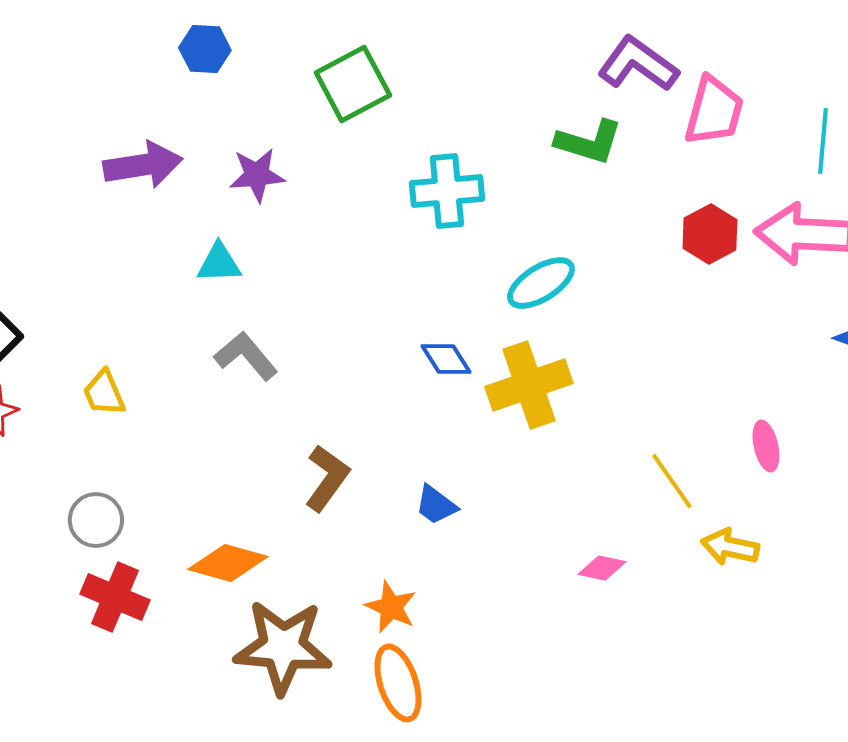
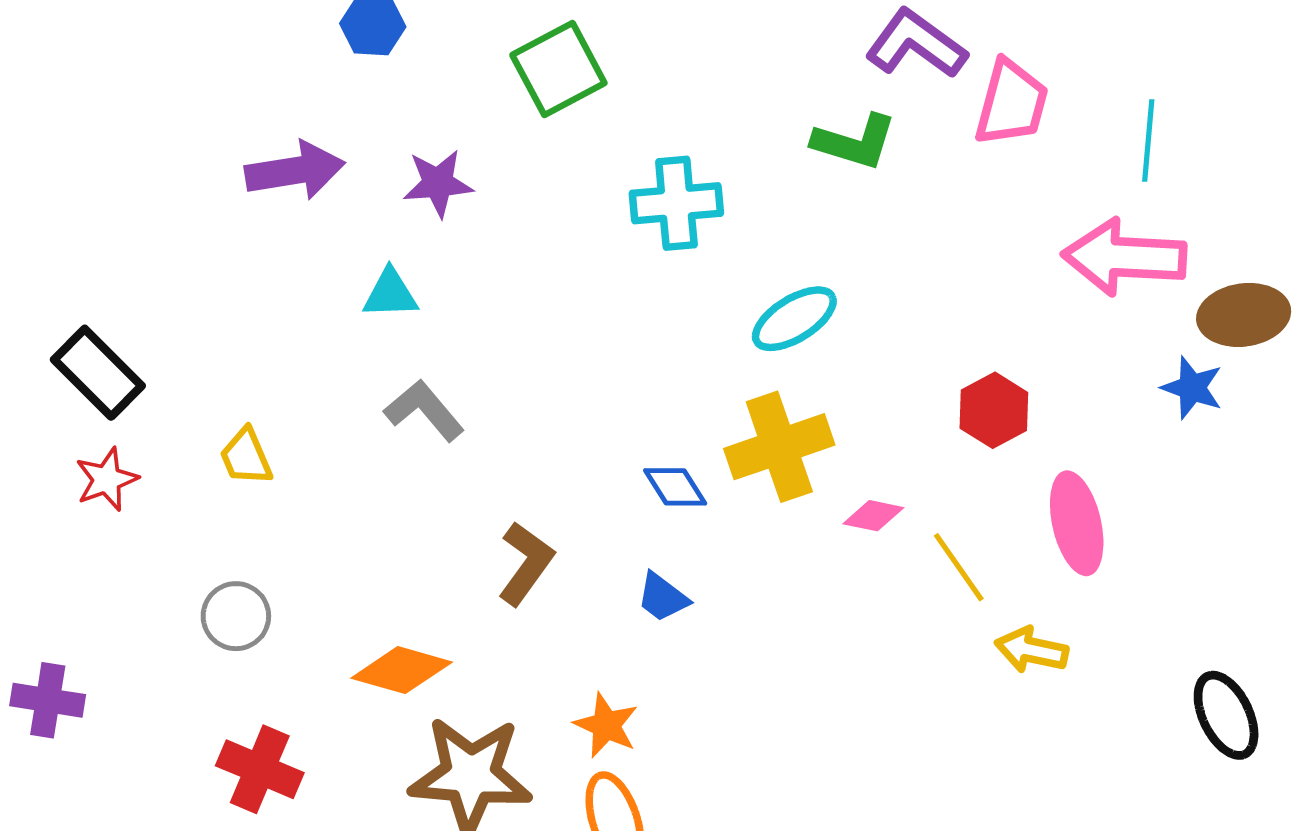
red hexagon: (710, 234) -> (994, 410), moved
blue diamond: (446, 359) -> (675, 487), moved
pink ellipse: (766, 446) -> (1077, 523), size x1.6
pink diamond: (602, 568) -> (873, 516), moved
red cross: (115, 597) -> (260, 769), moved

